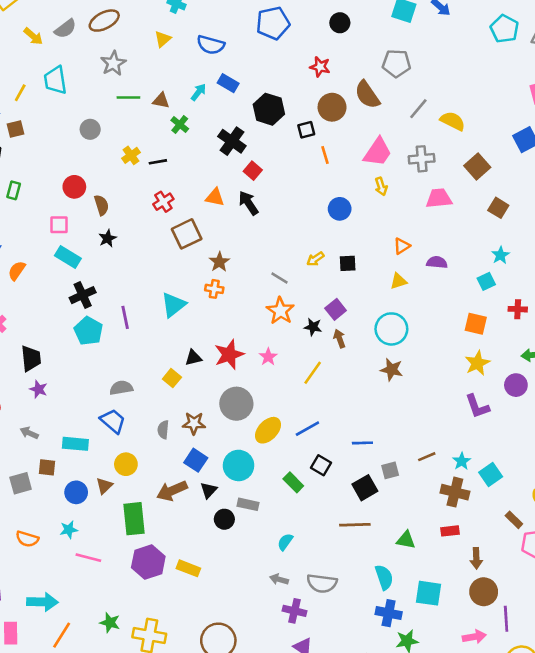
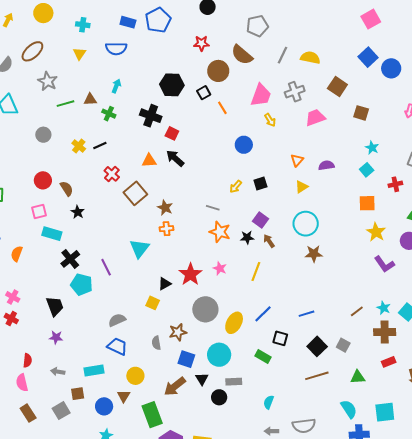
blue rectangle: (228, 83) -> (128, 22), moved
black trapezoid: (31, 358) -> (55, 306), moved
gray square: (390, 470) -> (343, 345), moved, turned -32

